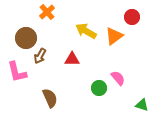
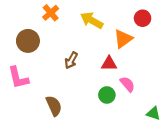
yellow arrow: (86, 31) -> (92, 20), moved
brown arrow: (40, 56) -> (71, 60), moved
red triangle: (72, 59) -> (109, 64), moved

